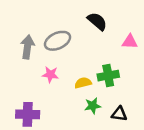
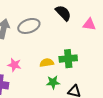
pink triangle: (130, 42) -> (89, 24), moved
pink star: (50, 75) -> (14, 65), moved

